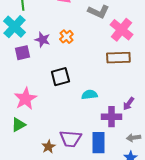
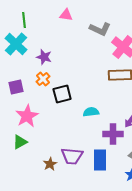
orange cross: (66, 37) -> (43, 79), moved
purple square: (22, 53) -> (16, 87), moved

